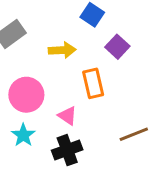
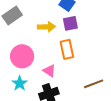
purple square: (117, 47) -> (70, 23), moved, turned 35

